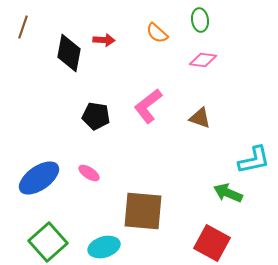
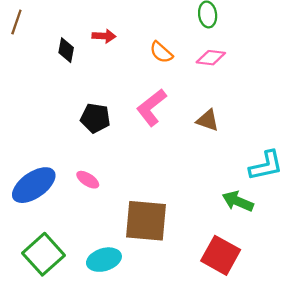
orange semicircle: (157, 33) -> (161, 52), moved
black diamond: (69, 53) -> (66, 50), size x0.6

